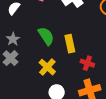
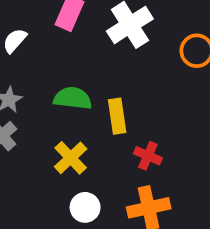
green semicircle: (46, 36) -> (73, 98), turned -54

